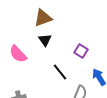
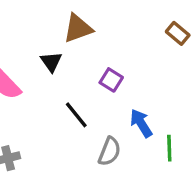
brown triangle: (43, 18) -> (78, 28), moved

